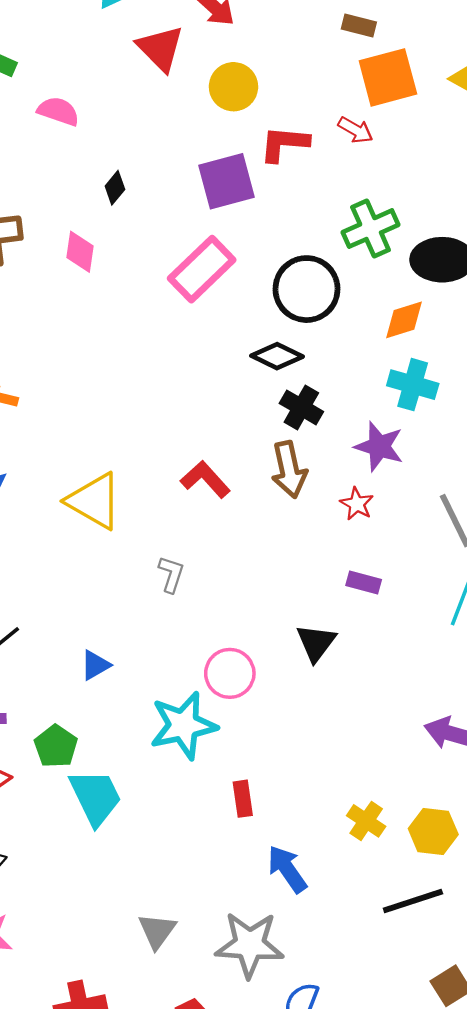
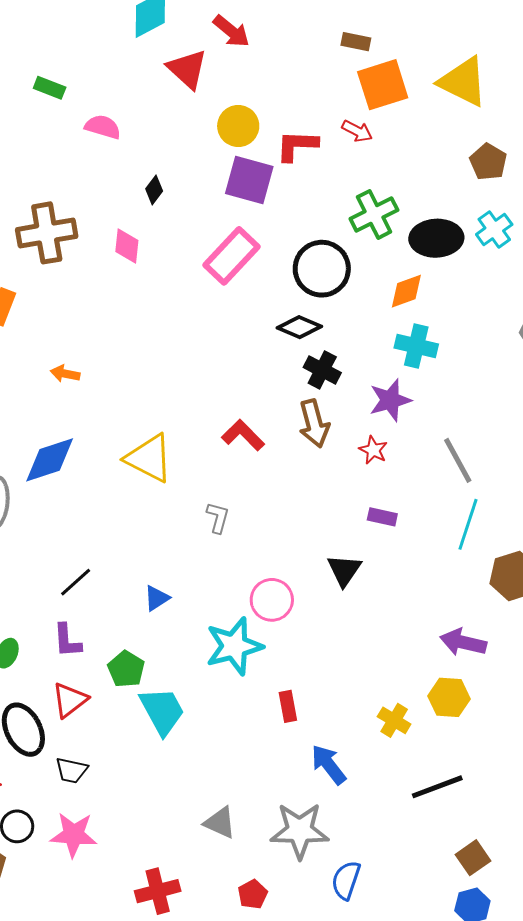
yellow circle: (233, 87) -> (238, 126), moved
purple square: (227, 181) -> (249, 180), turned 33
purple star: (379, 446) -> (390, 400), turned -30
yellow hexagon: (433, 832) -> (449, 697), moved
gray triangle: (157, 931) -> (220, 823), turned -39

